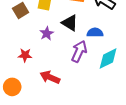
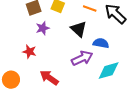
purple star: (47, 33) -> (43, 28), moved
purple arrow: (79, 51) -> (82, 58), turned 30

